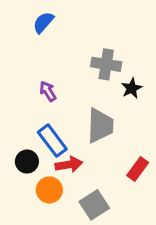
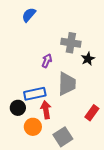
purple arrow: (48, 91) -> (47, 61), moved, turned 56
blue rectangle: (52, 141) -> (35, 94), turned -65
red arrow: (69, 165) -> (46, 110), turned -90

